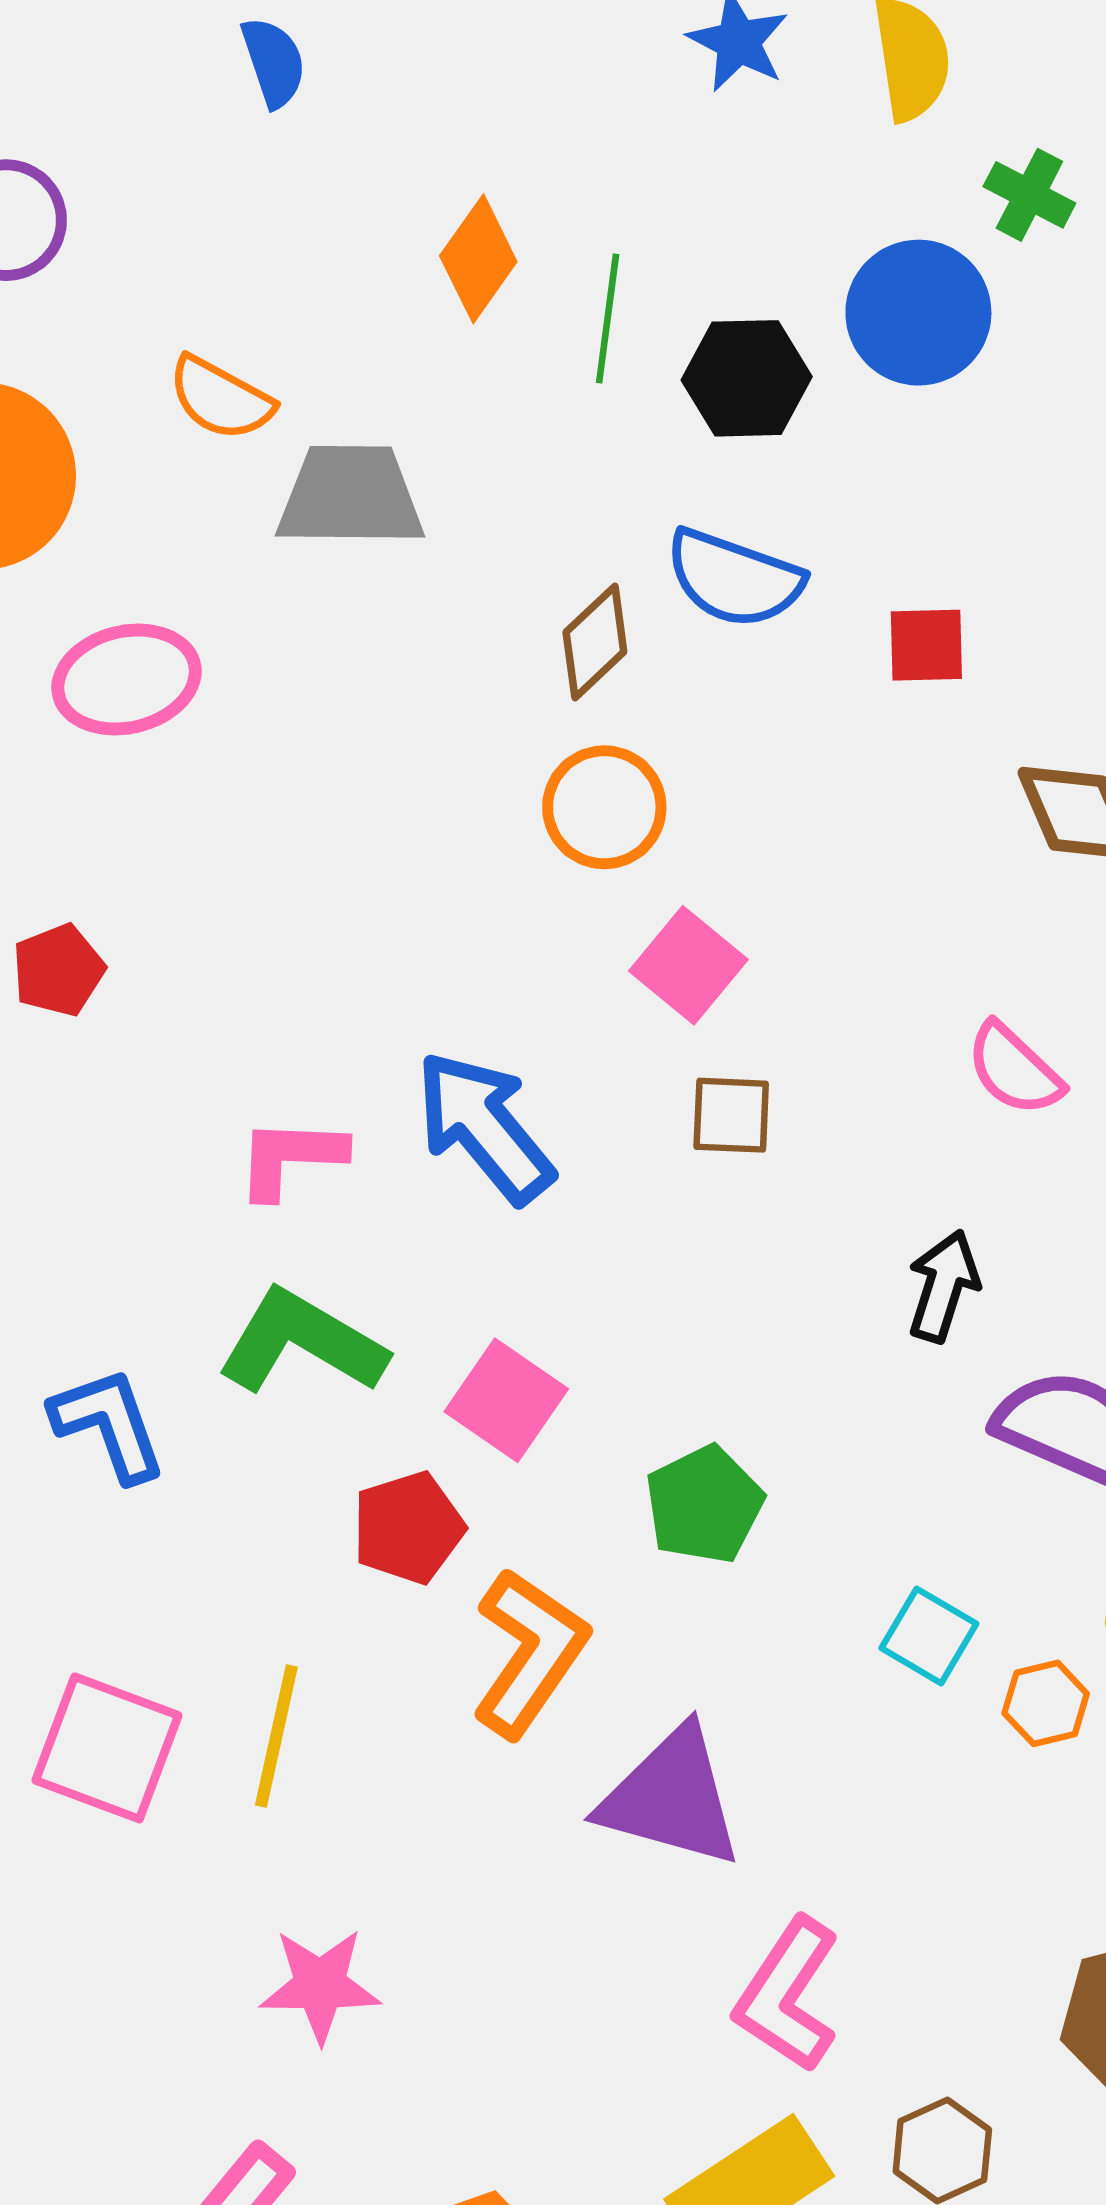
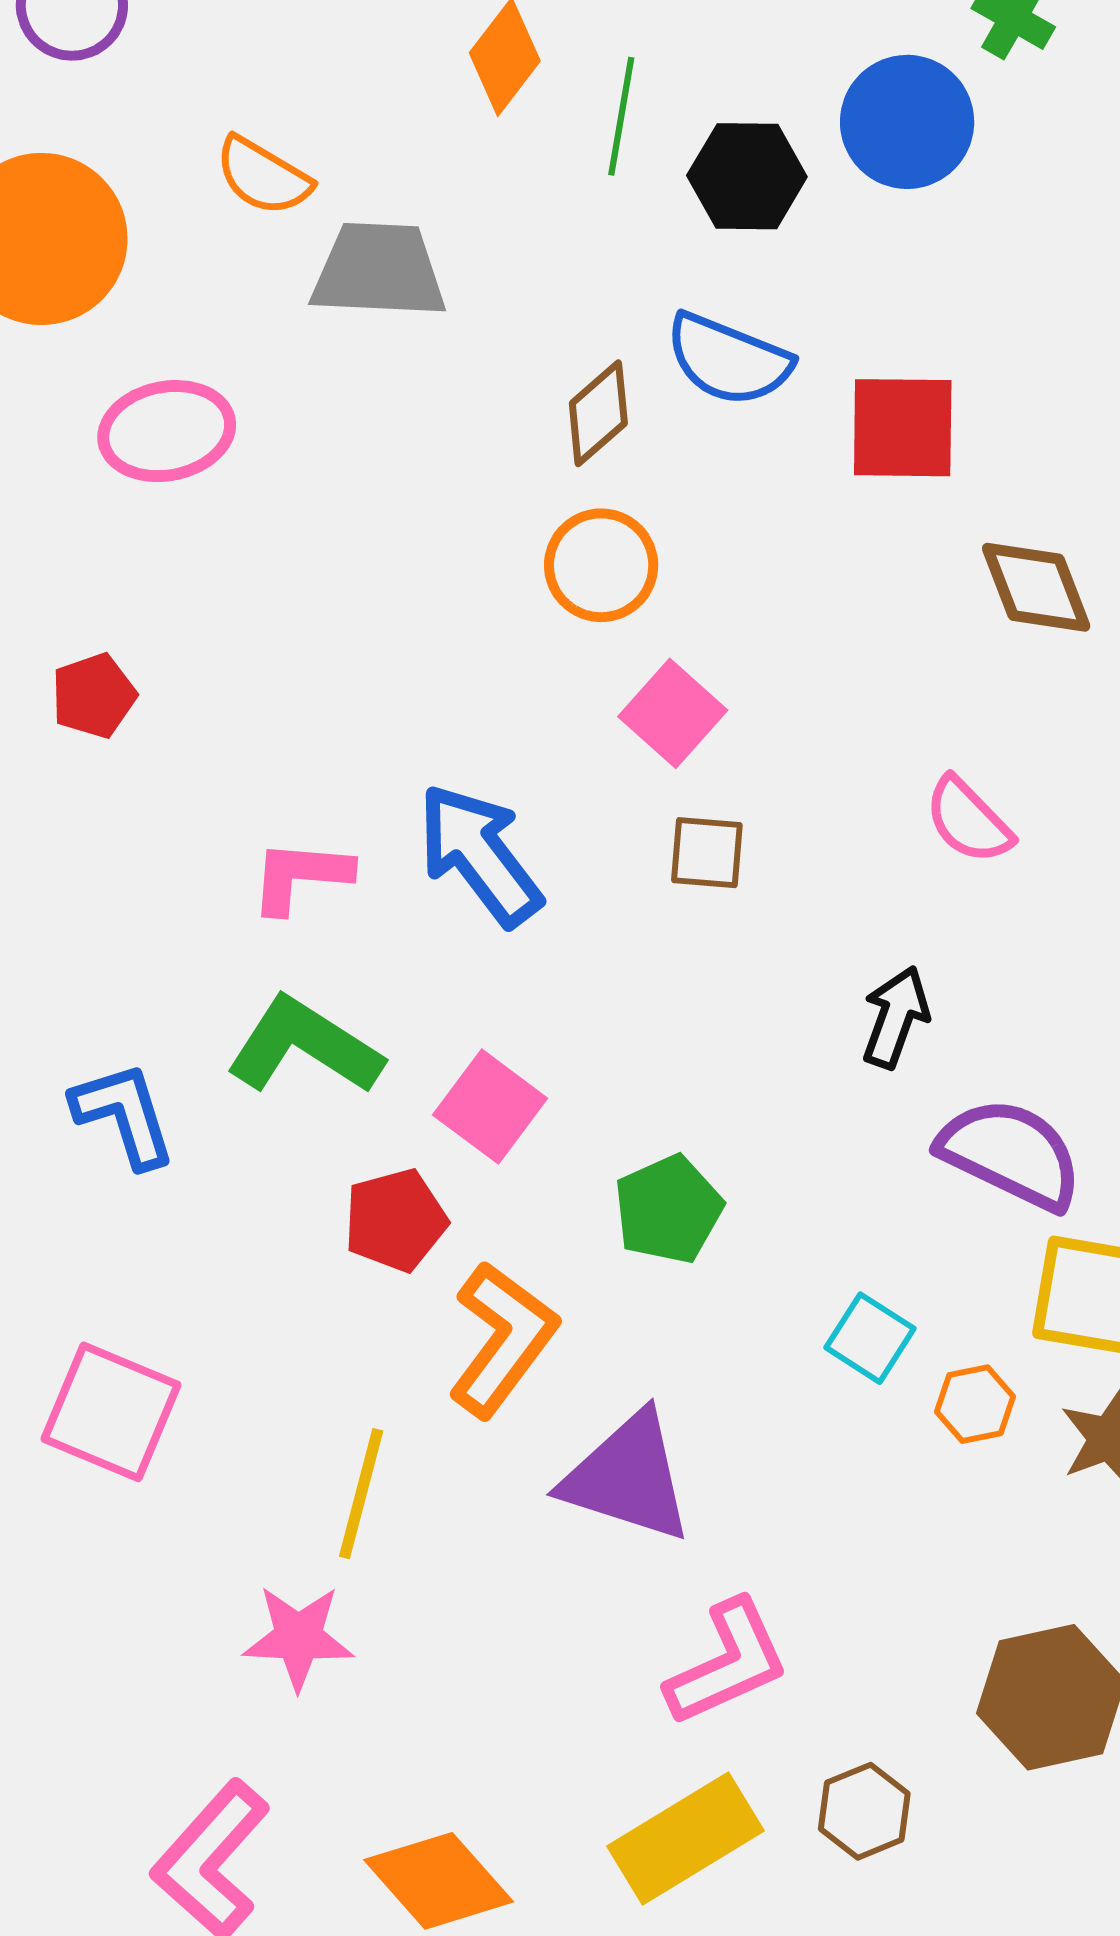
red square: (926, 645) -> (903, 428), size x1.5
yellow line: (276, 1736) -> (361, 1494), moved
pink L-shape: (788, 1995) -> (727, 1663), turned -150

